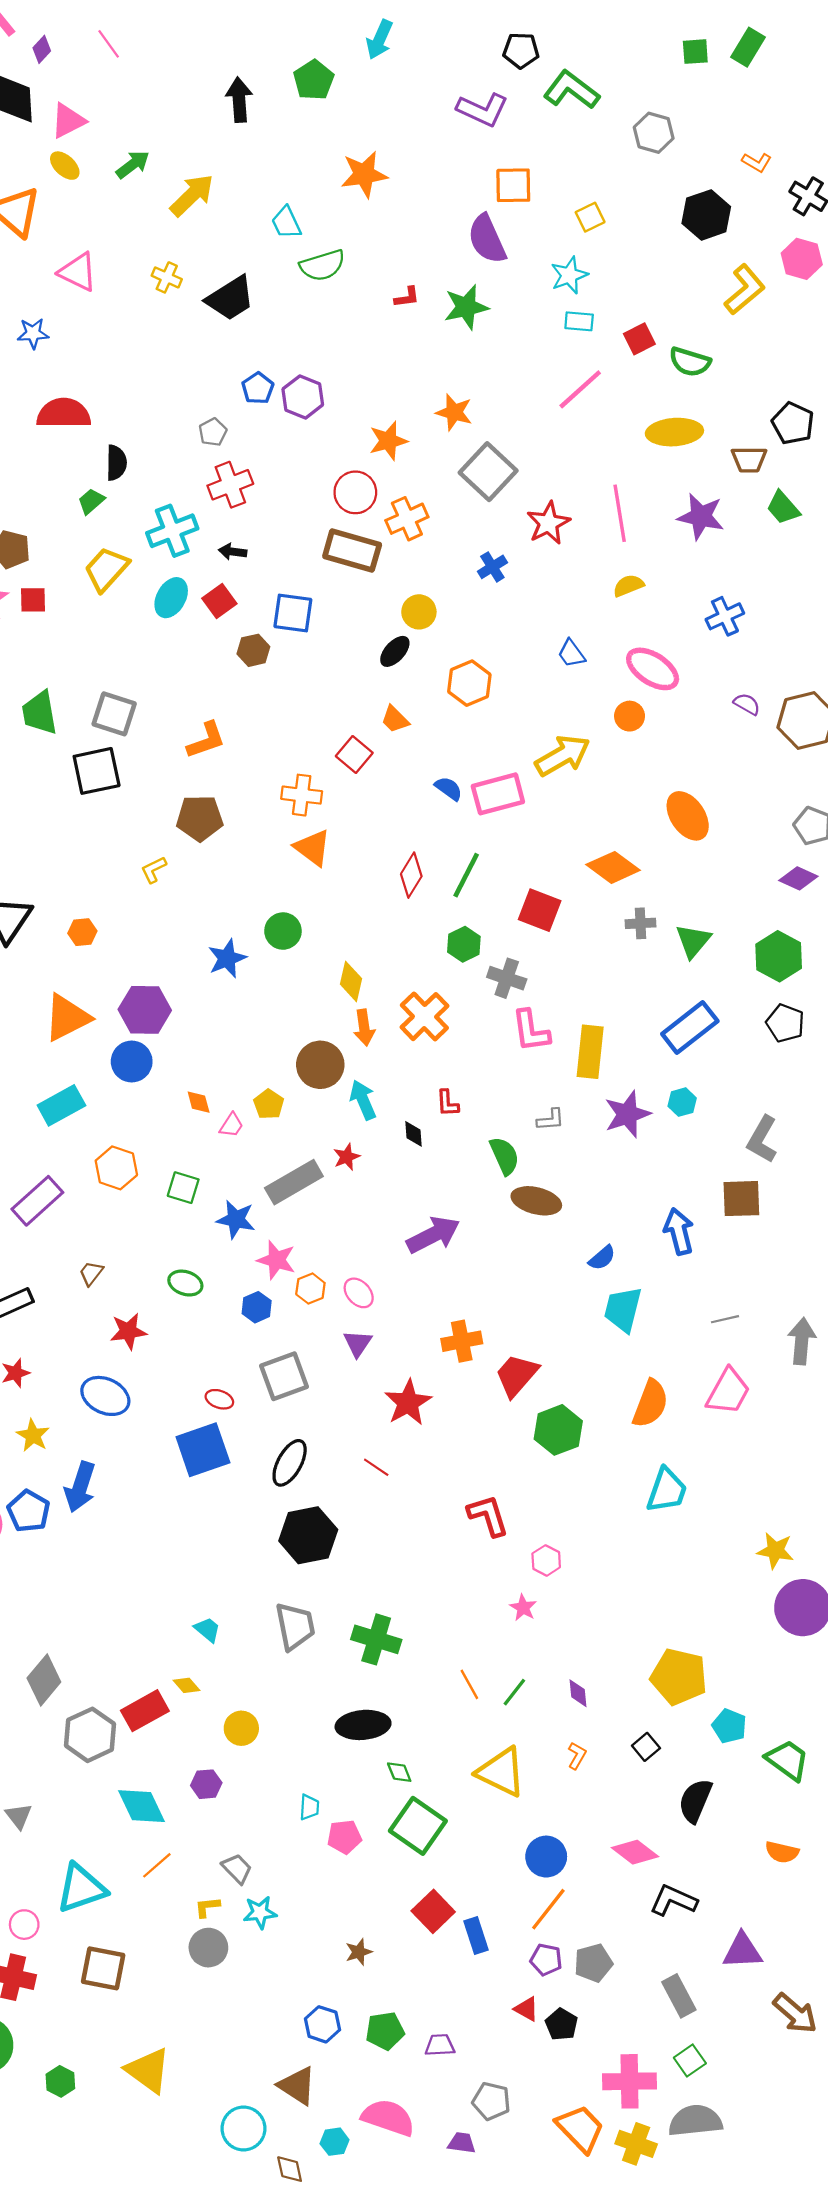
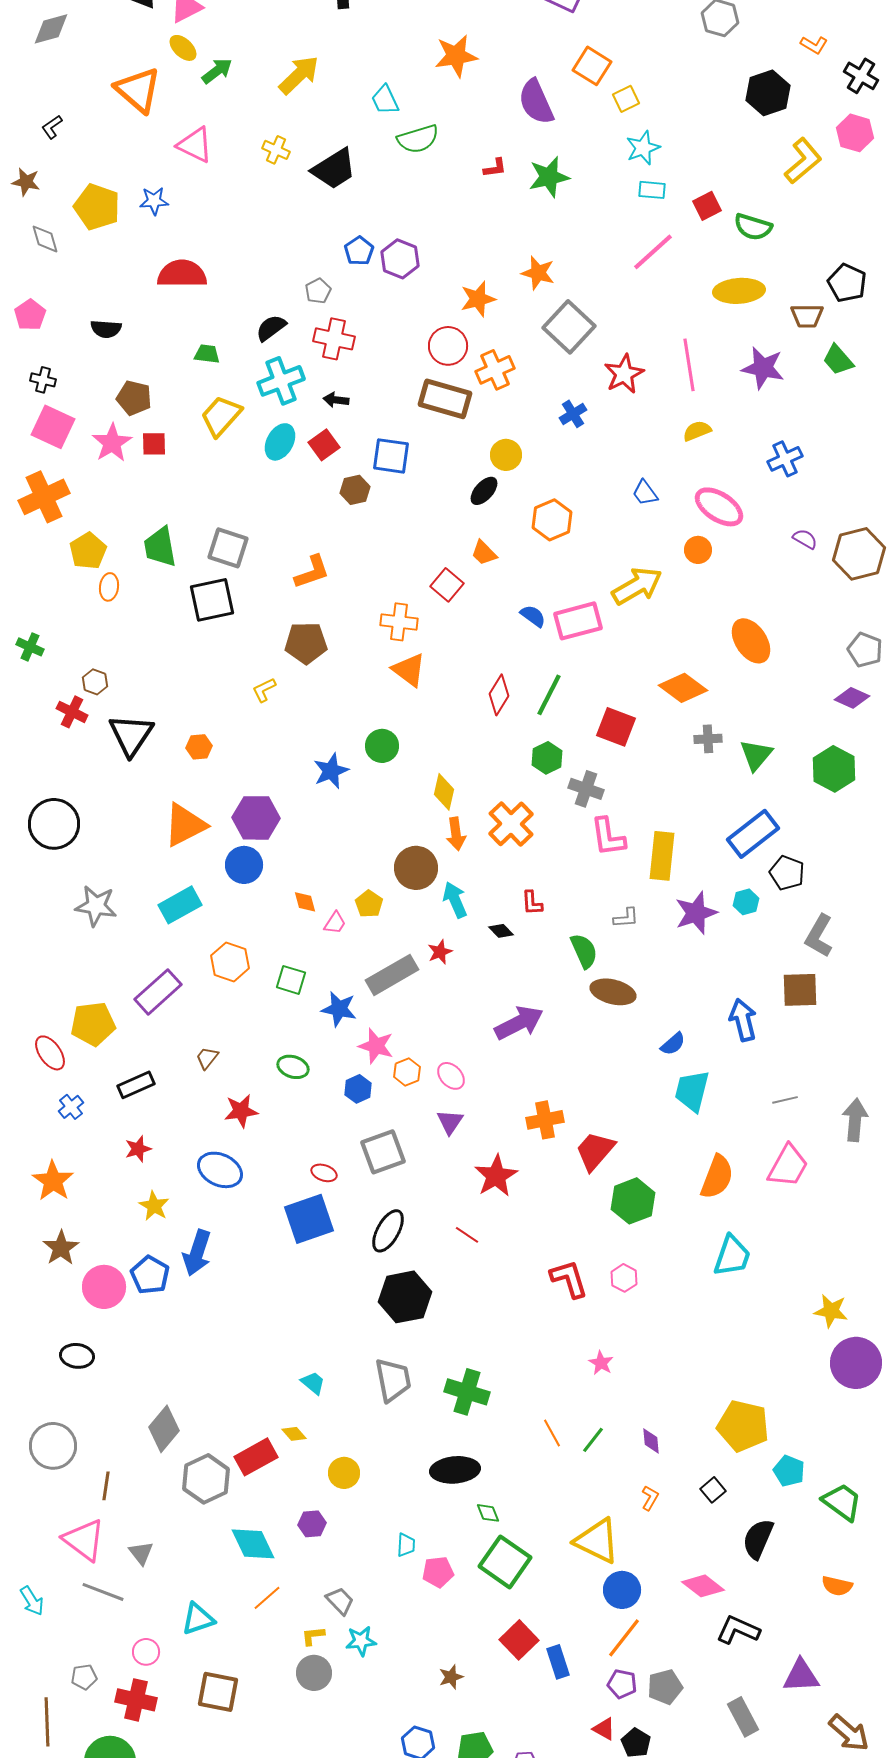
green arrow: (133, 164) -> (217, 71), moved
orange square: (513, 185) -> (592, 66), turned 33
yellow square: (590, 217) -> (626, 99), moved
purple semicircle: (487, 239) -> (536, 102), moved
black semicircle: (116, 463) -> (271, 328), moved, turned -128
red cross: (230, 485) -> (334, 339), turned 33
green trapezoid: (91, 501) -> (207, 354), turned 48
black pentagon: (785, 1023) -> (787, 873), moved
black diamond: (413, 1134) -> (501, 931), turned -40
pink hexagon: (546, 1560) -> (624, 1278), moved
yellow triangle: (501, 1772) -> (597, 1541), moved
cyan triangle: (81, 1888) -> (198, 1619), size x0.7

